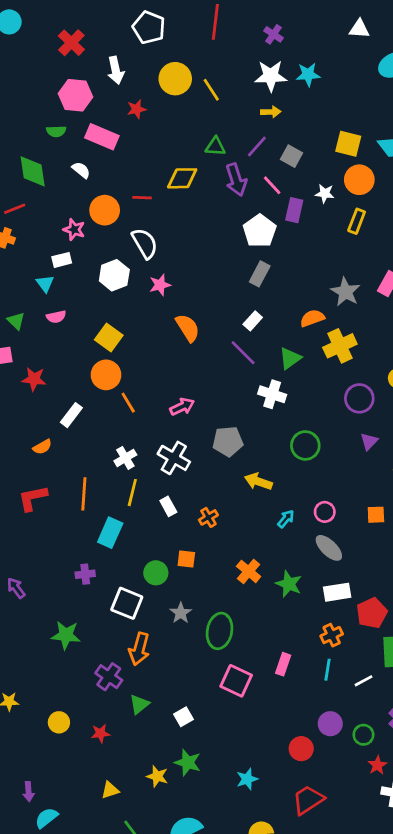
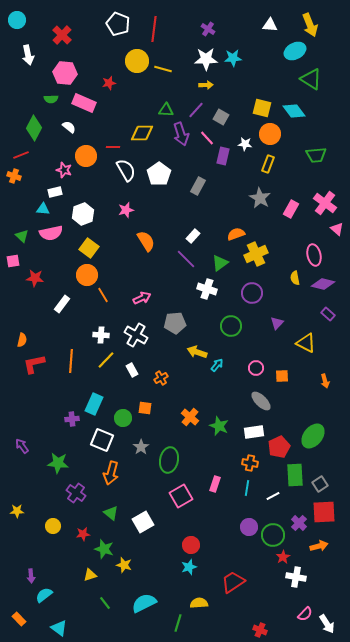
red line: (215, 22) -> (154, 29), moved
white arrow: (116, 70) -> (28, 55), moved
yellow line: (211, 90) -> (163, 69), turned -42
green diamond: (33, 171) -> (34, 128), turned 35
white pentagon: (260, 231) -> (159, 174), moved
white semicircle: (145, 243) -> (126, 170), moved
gray rectangle: (260, 274) -> (198, 186), moved
white hexagon: (114, 275) -> (83, 214), moved
cyan triangle: (45, 284) -> (43, 209), turned -48
gray star: (345, 292) -> (260, 198), moved
pink semicircle: (56, 317) -> (51, 233), size x1.6
purple circle: (359, 398) -> (252, 293), moved
orange semicircle: (42, 447) -> (22, 340), moved, turned -48
white cross: (125, 458) -> (101, 335), turned 35
yellow line: (132, 493) -> (106, 360), turned 30
pink circle: (325, 512) -> (256, 368), moved
cyan arrow: (286, 519) -> (217, 365), moved
cyan rectangle: (110, 533) -> (94, 404), moved
gray ellipse: (329, 548) -> (261, 401), moved
purple arrow: (16, 588) -> (22, 446), moved
orange cross: (332, 635) -> (250, 463), turned 35
purple cross: (109, 677) -> (76, 493), moved
pink square: (236, 681) -> (181, 496), turned 35
green triangle: (139, 704) -> (111, 513), turned -42
white square: (184, 717) -> (143, 522), size x1.5
green circle: (363, 735) -> (273, 535), size x1.5
red circle: (301, 749) -> (191, 545), moved
green star: (188, 762) -> (104, 549), moved

